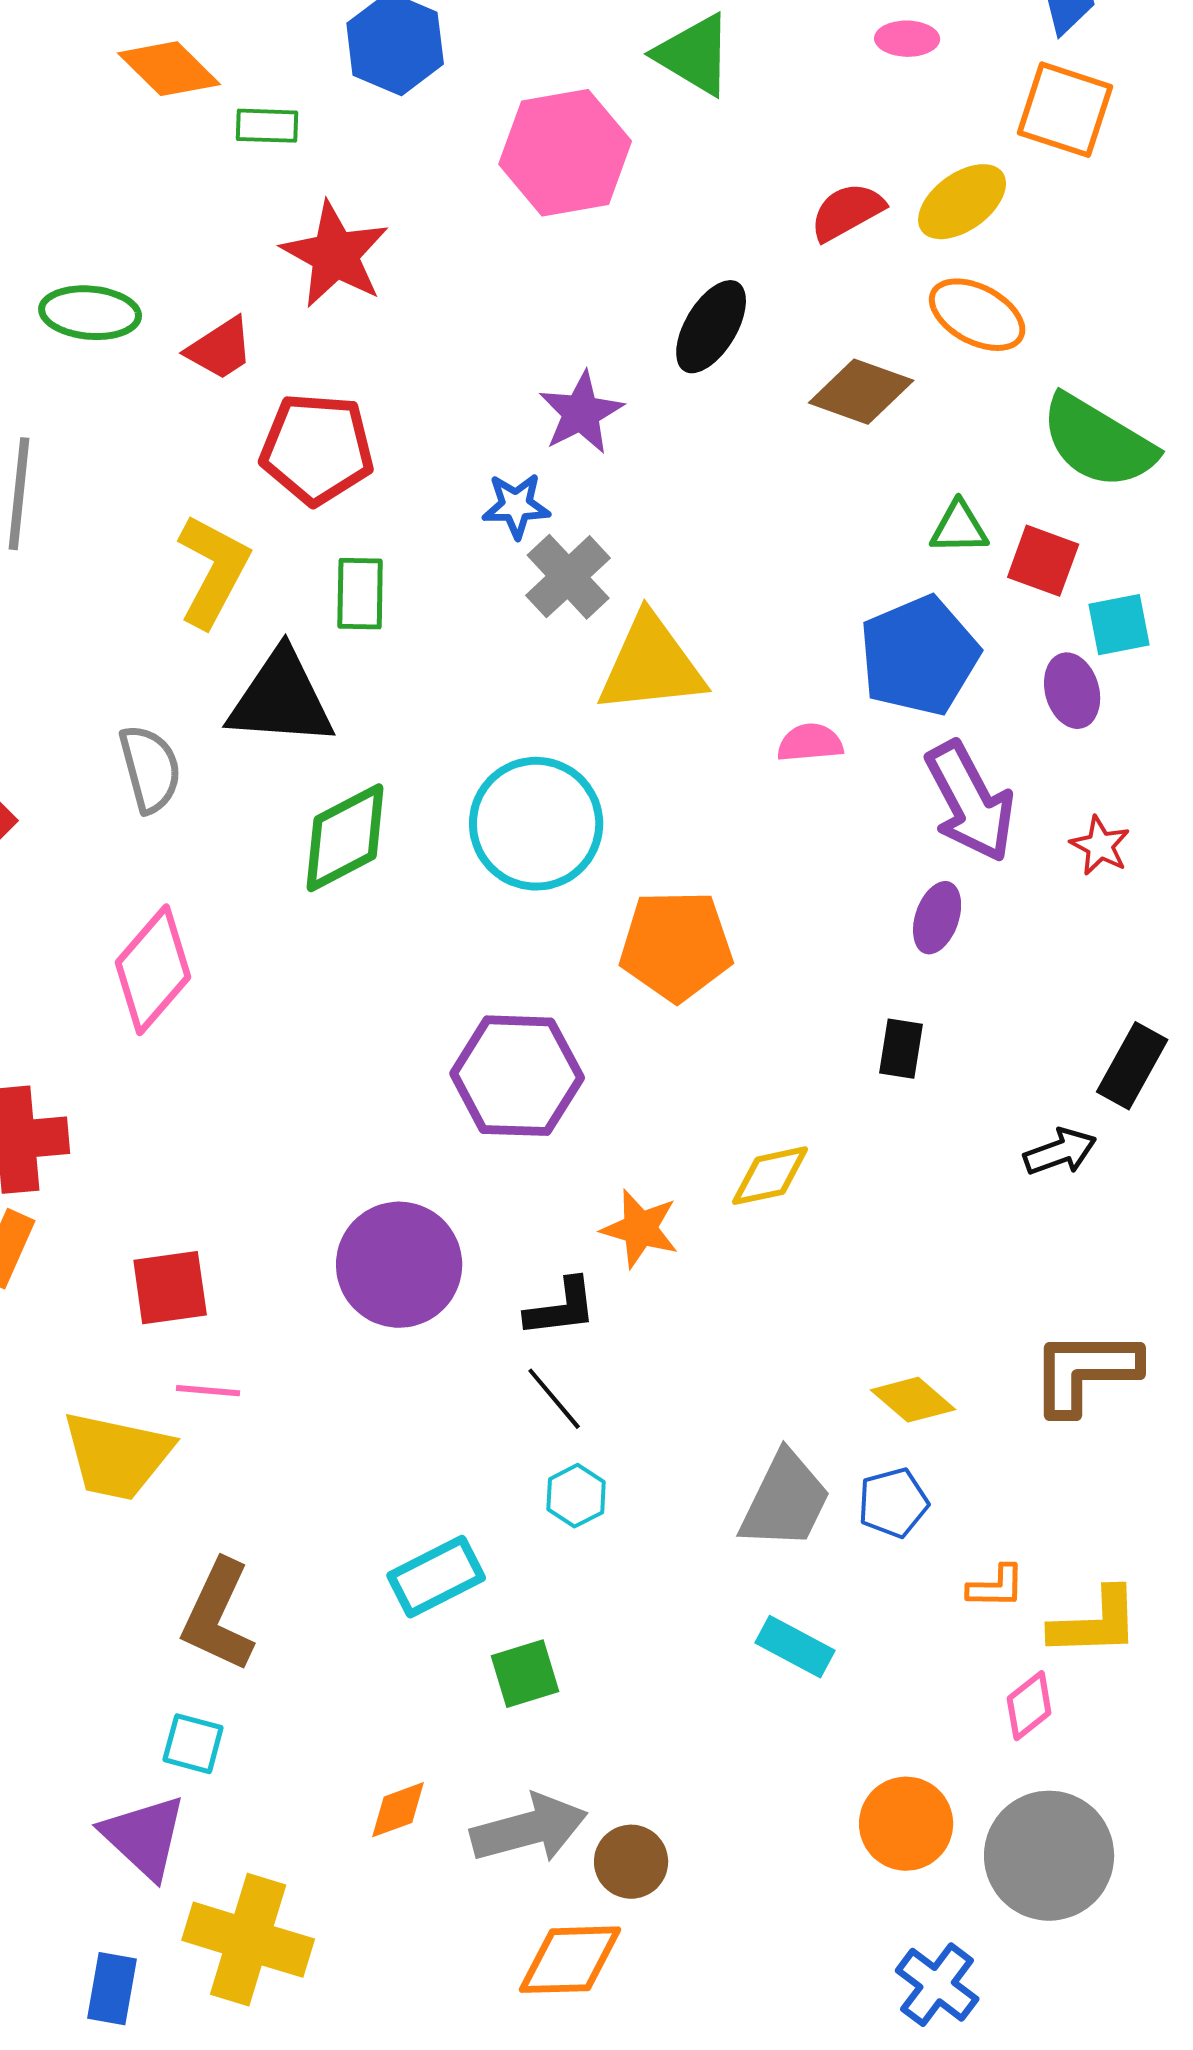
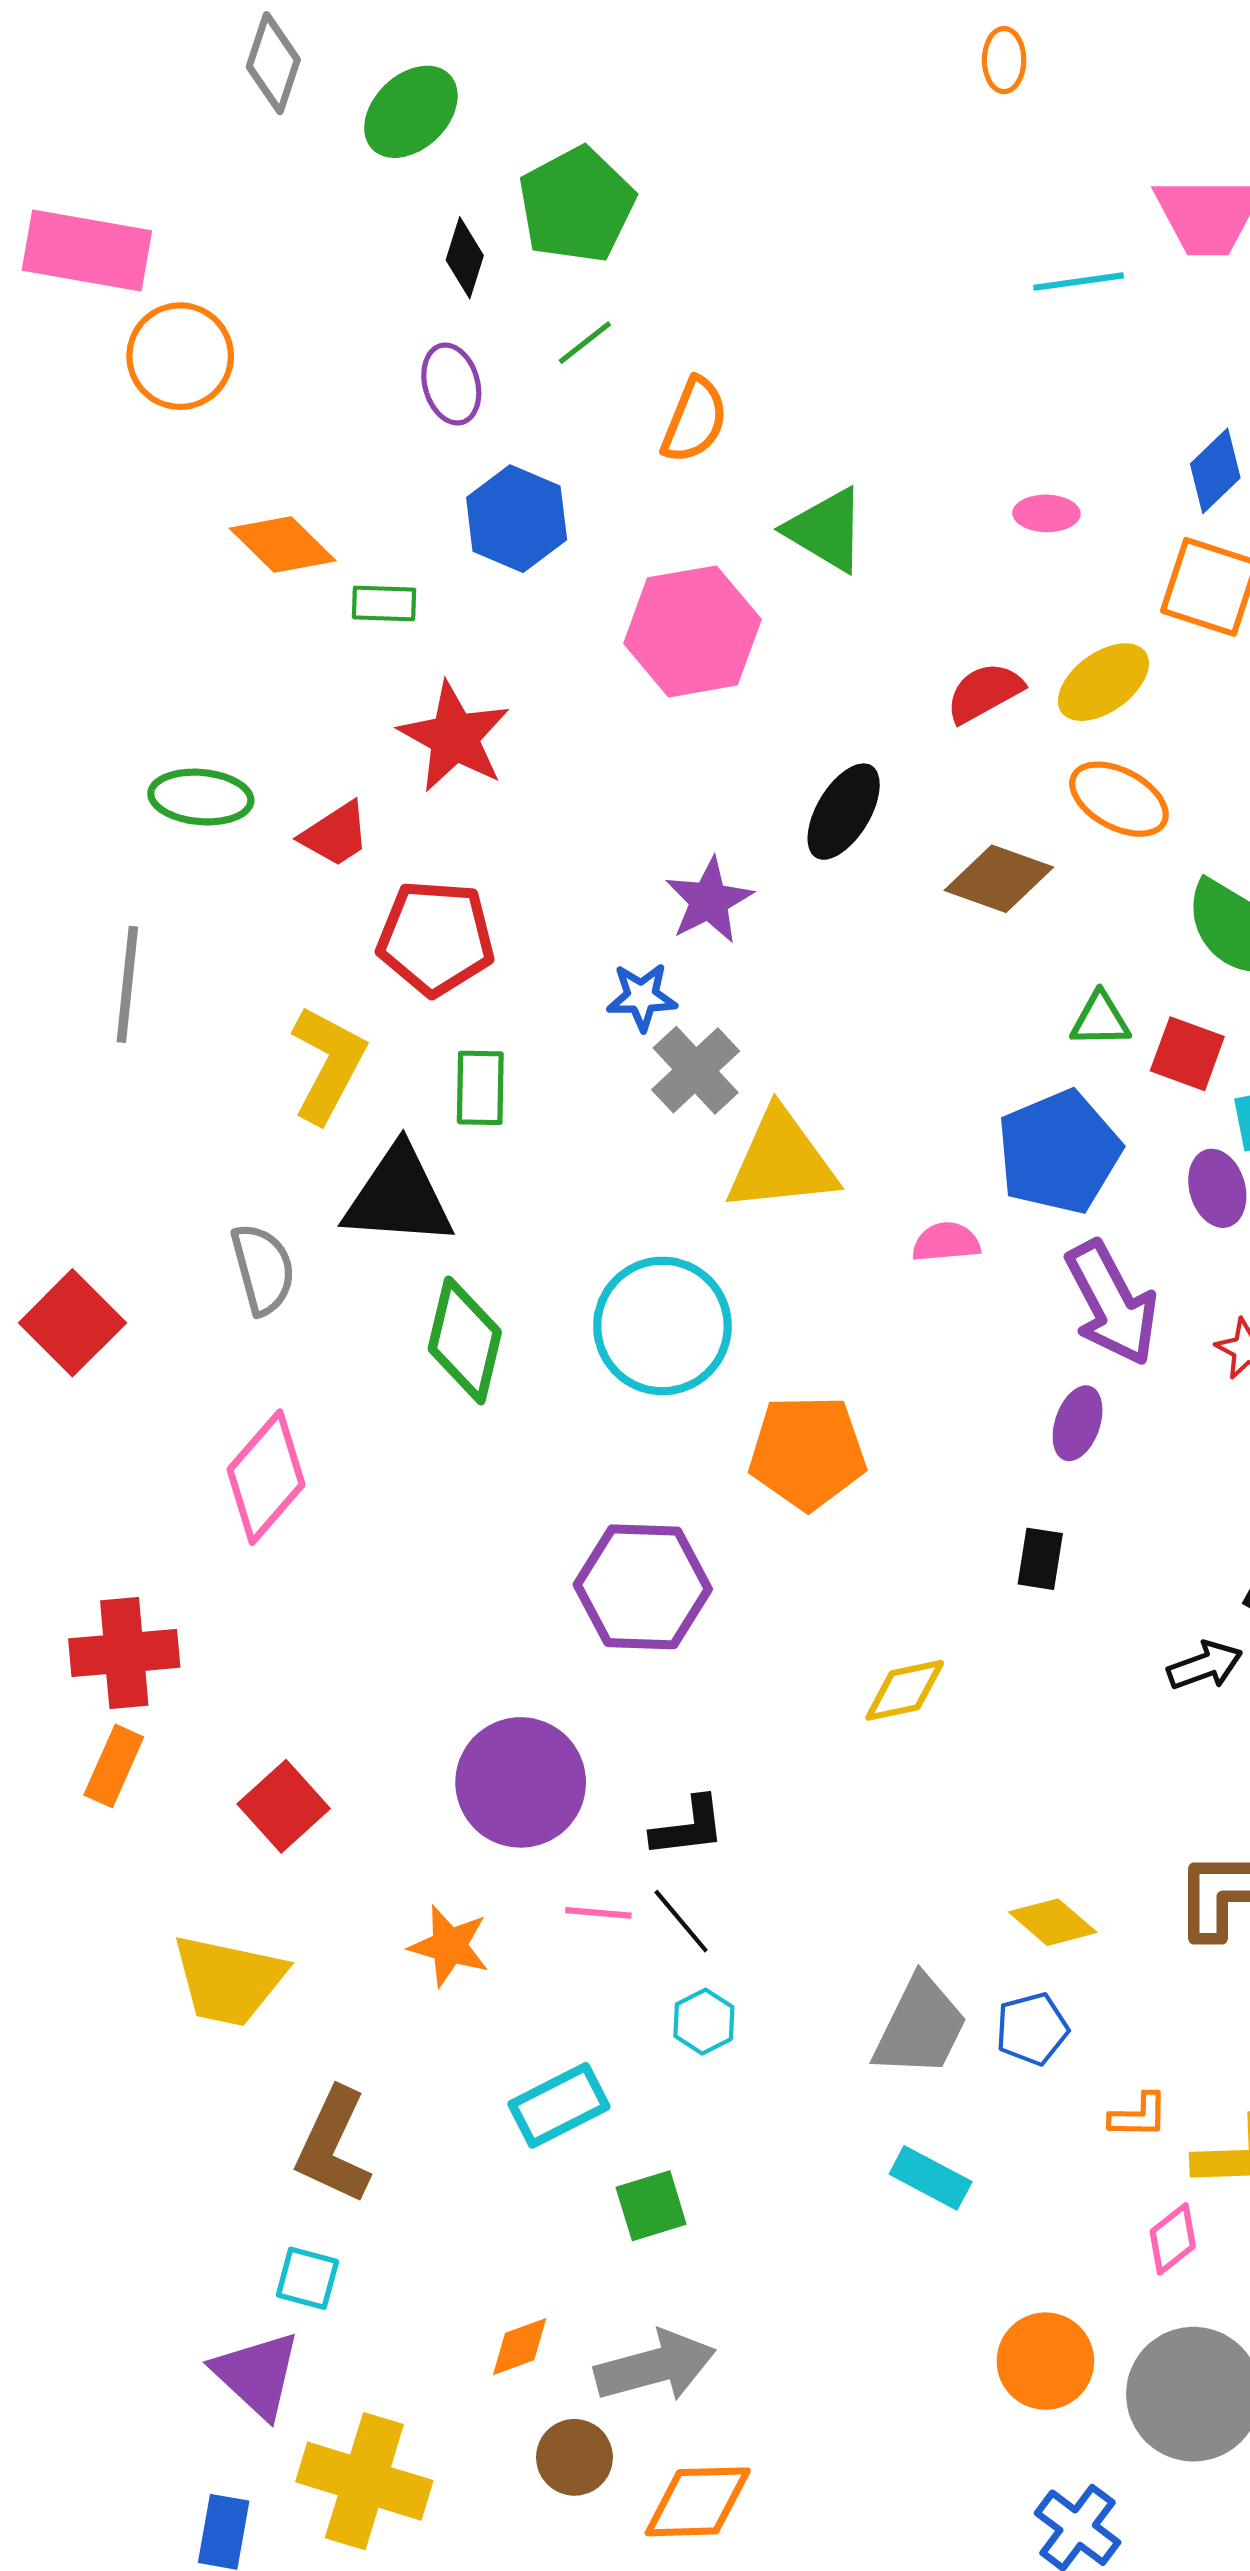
green diamond: (345, 838) -> (465, 1340), turned -49
orange star: (640, 1229) -> (449, 1946), moved
red square: (170, 1288) -> (284, 1806), turned -34
pink line: (208, 1391) -> (598, 1913), moved
brown circle: (631, 1862) -> (574, 2457), moved

